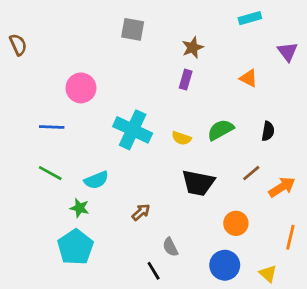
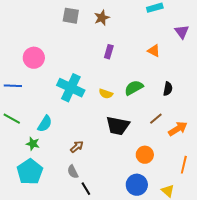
brown star: (193, 47) -> (102, 18), moved
cyan semicircle: (96, 180) -> (45, 124), turned -36
gray semicircle: (170, 247) -> (73, 172), moved

